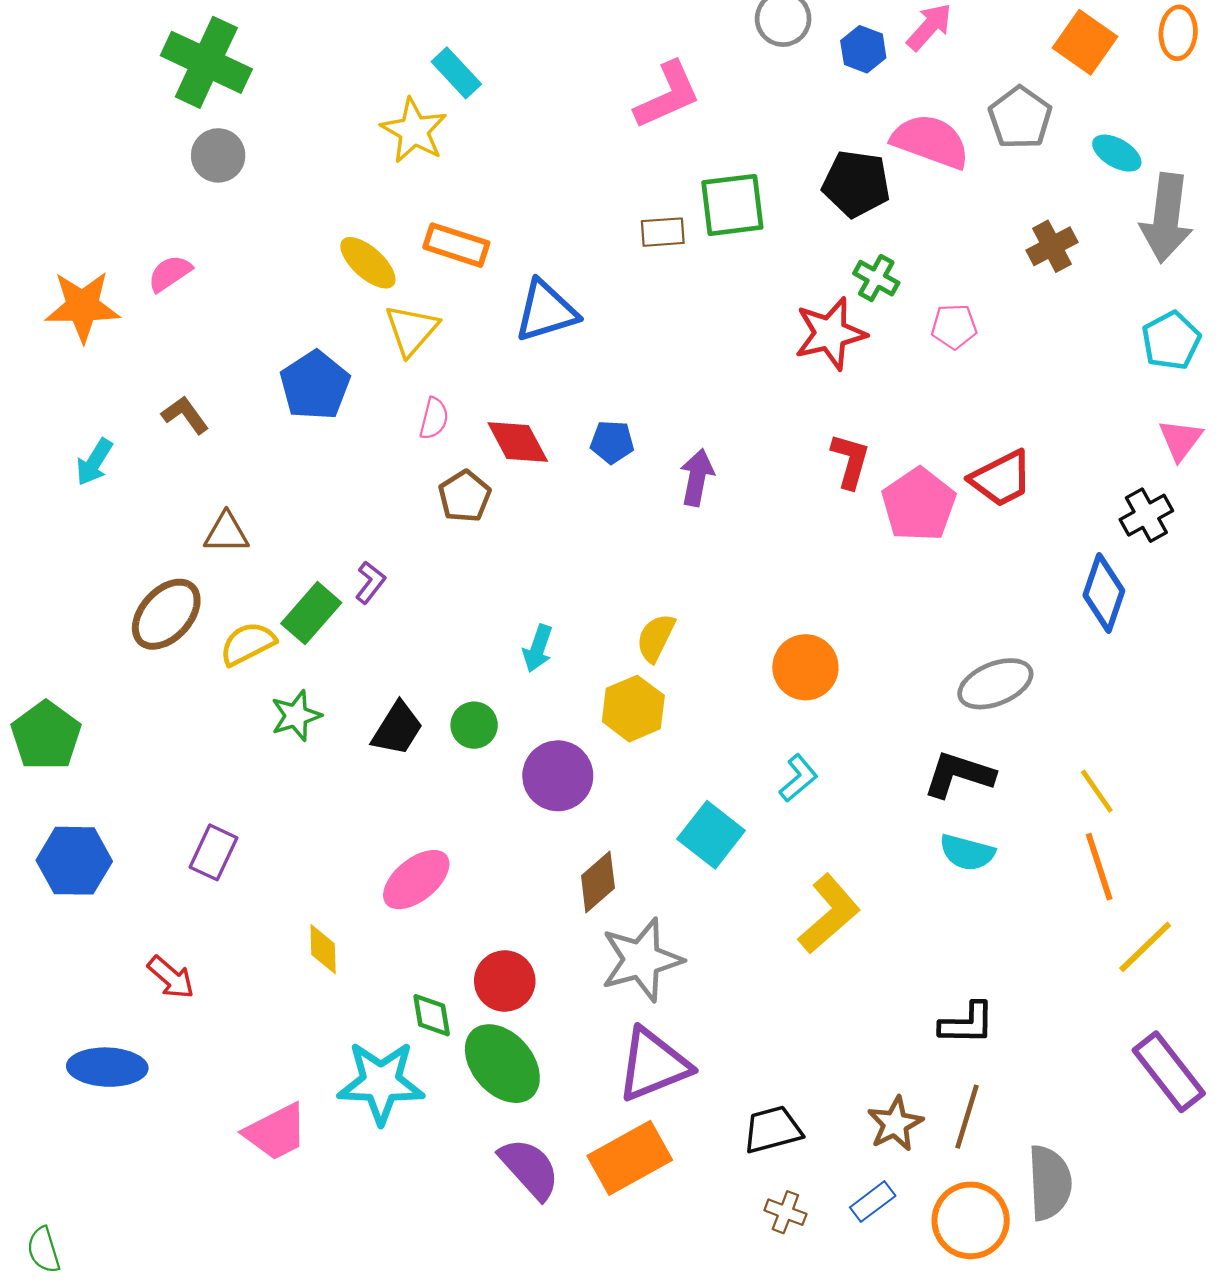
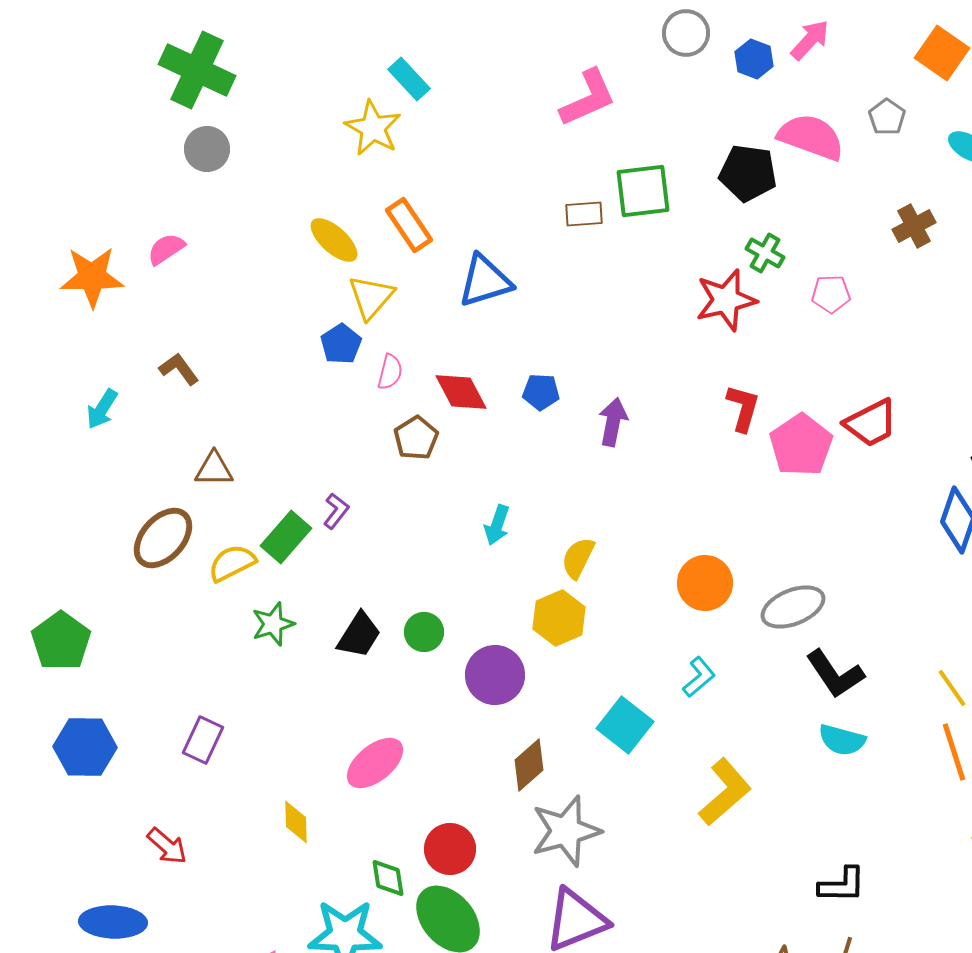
gray pentagon: (1020, 118) -> (887, 117), size x0.7
orange rectangle: (456, 245) -> (409, 225), turned 38
blue pentagon: (315, 385) -> (341, 344), moved, size x0.7
cyan arrow: (538, 648) -> (497, 525), moved
gray ellipse: (995, 684) -> (793, 607), moved
black L-shape: (959, 775) -> (835, 674), turned -142

